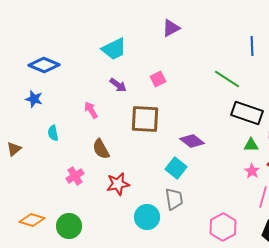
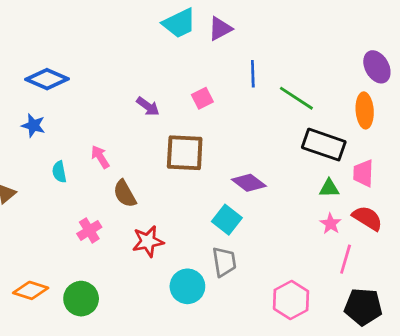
blue line: (252, 46) -> (253, 74), moved
cyan trapezoid: (114, 49) -> (179, 23), moved
pink arrow: (91, 110) -> (100, 157), moved

